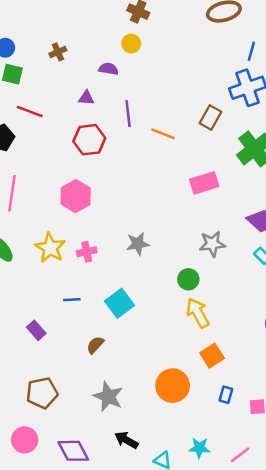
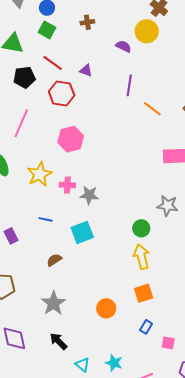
yellow circle: (131, 44) -> (147, 31), size x1.5
purple triangle: (86, 98) -> (86, 70), moved
red hexagon: (89, 140) -> (62, 93), moved
gray star: (138, 244) -> (89, 195), moved
orange circle: (173, 386) -> (106, 308), size x0.7

